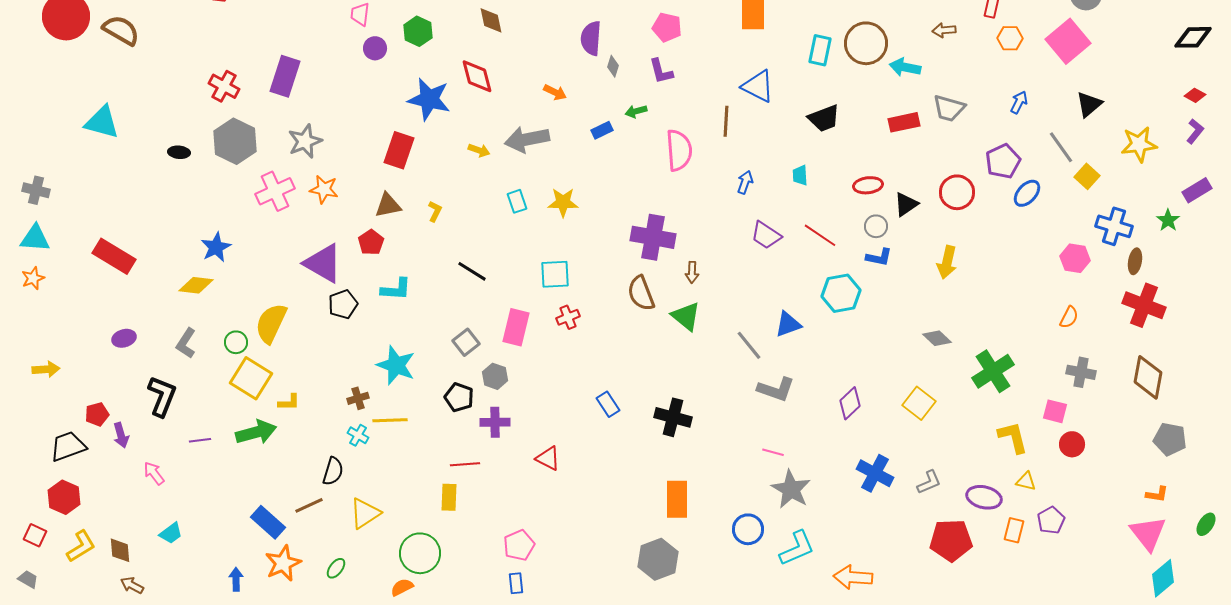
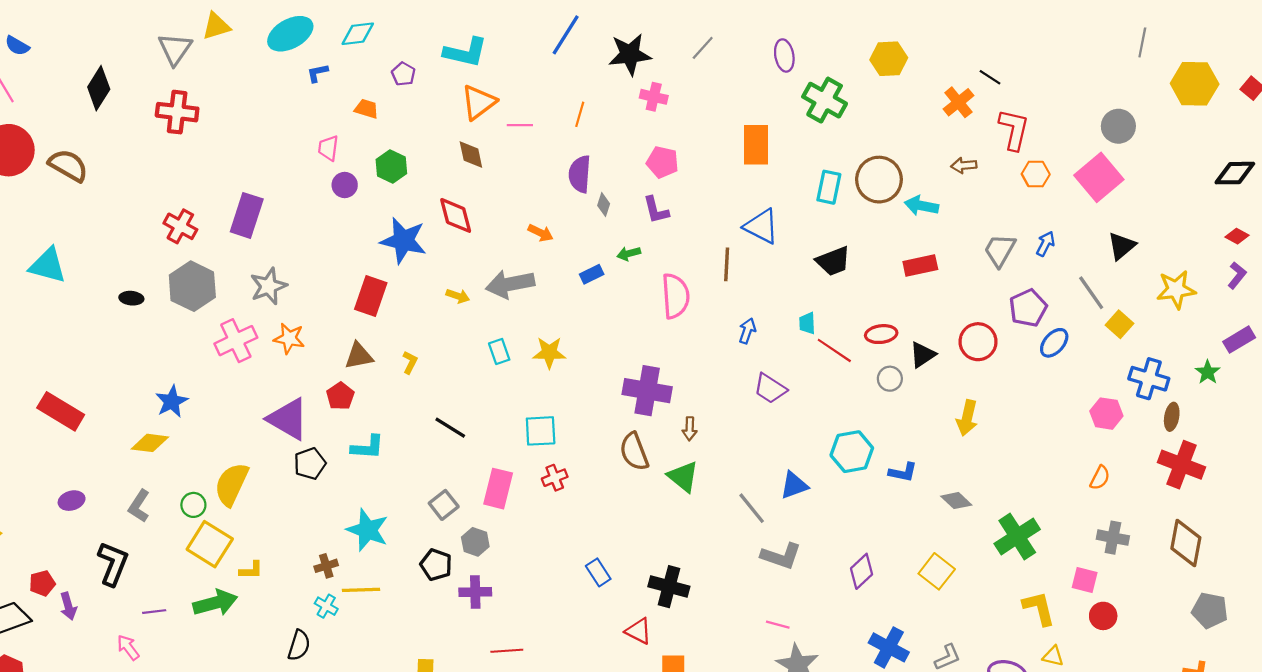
gray trapezoid: (949, 108) -> (1000, 250), moved, turned 104
red line: (820, 235) -> (834, 350), moved
blue L-shape: (879, 257) -> (903, 472), moved
red triangle: (548, 458) -> (638, 631), moved
red line: (465, 464) -> (507, 651), moved
pink arrow: (154, 473) -> (128, 647), moved

